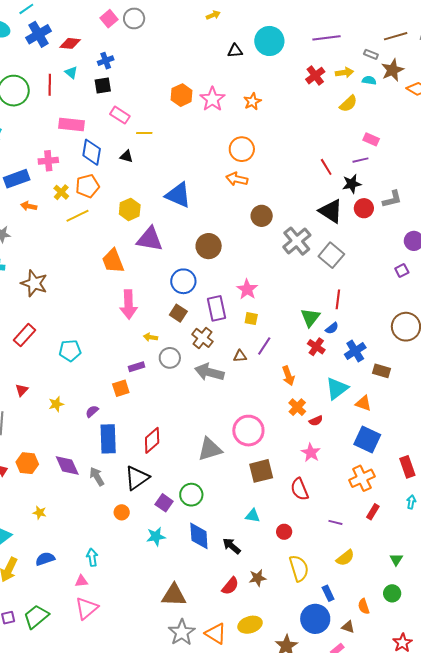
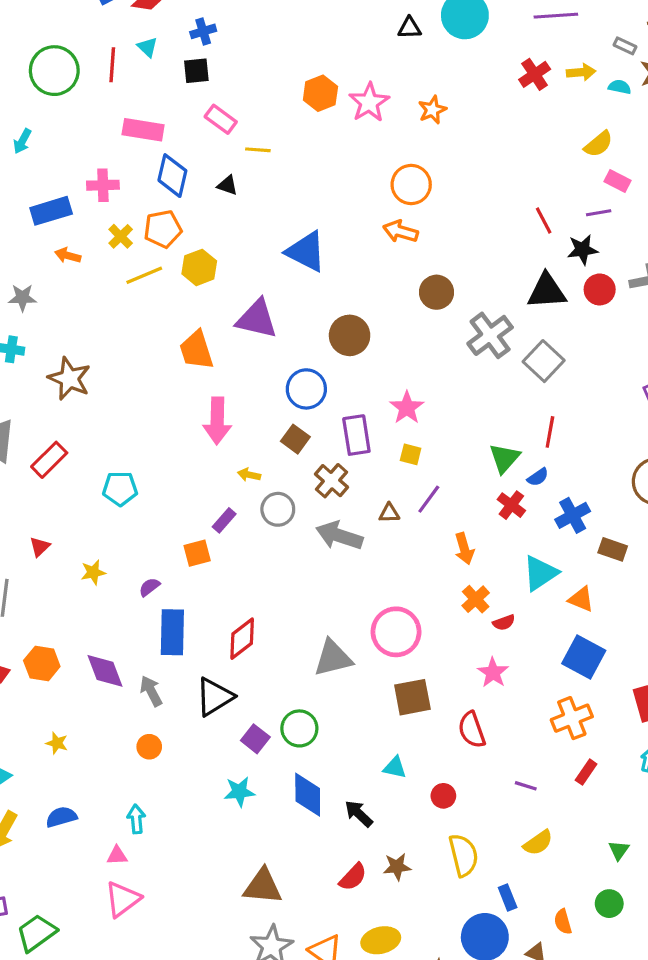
yellow semicircle: (348, 104) -> (598, 144), moved
yellow hexagon: (130, 209) -> (199, 267), moved
black triangle: (331, 211) -> (547, 291), turned -40
purple rectangle: (137, 367) -> (224, 520), turned -35
orange circle: (122, 512) -> (149, 747), moved
green trapezoid: (36, 617) -> (36, 933), moved

